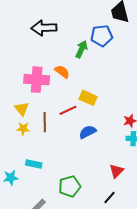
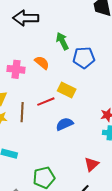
blue pentagon: (102, 36) -> (84, 58), moved
green arrow: (82, 49) -> (62, 41), turned -54
pink cross: (37, 80) -> (16, 69), size x0.7

